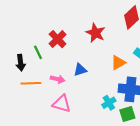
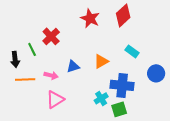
red star: (96, 33) -> (90, 18), moved
orange triangle: (118, 63) -> (101, 61), moved
pink triangle: (62, 104) -> (55, 99), turned -48

